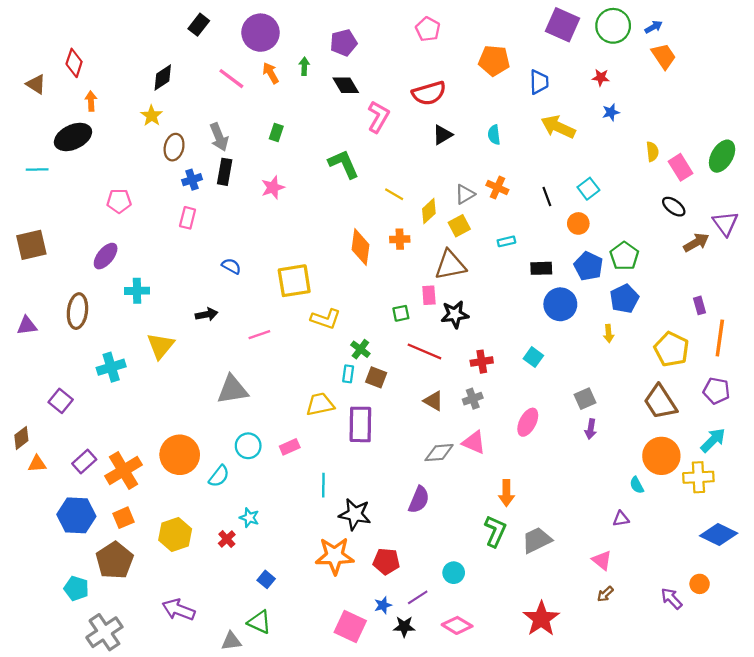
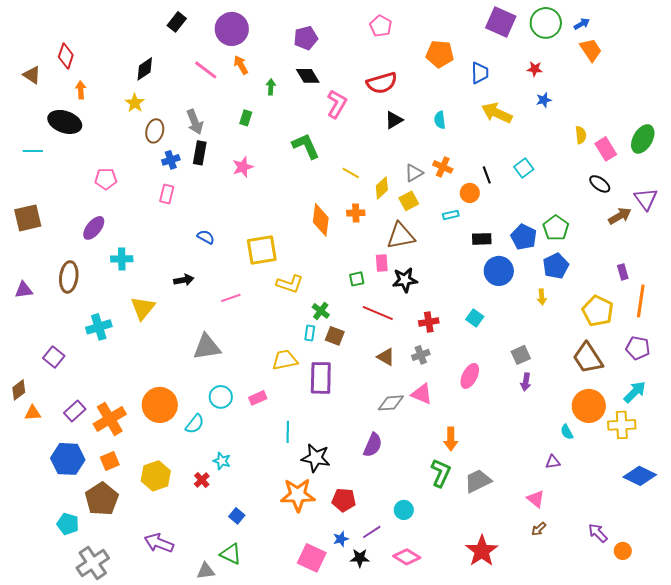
green arrow: (304, 66) -> (271, 87), moved
black ellipse: (73, 137) -> (65, 122), turned 44
orange circle: (578, 223) -> (470, 193), moved
orange circle: (700, 584) -> (623, 551), moved

